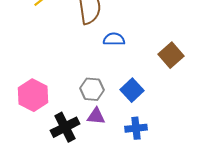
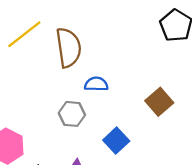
gray hexagon: (92, 89) -> (72, 114), moved

